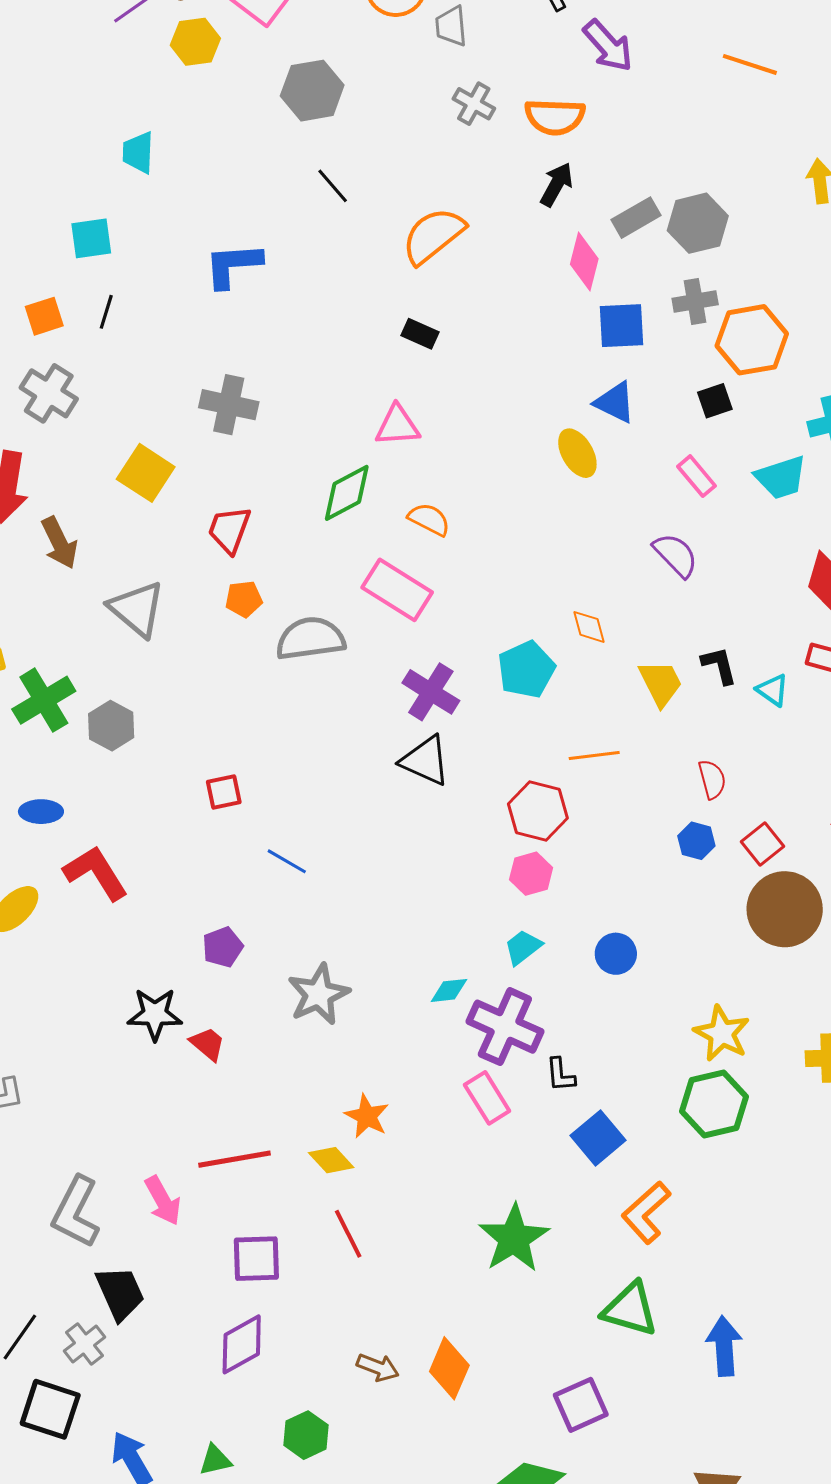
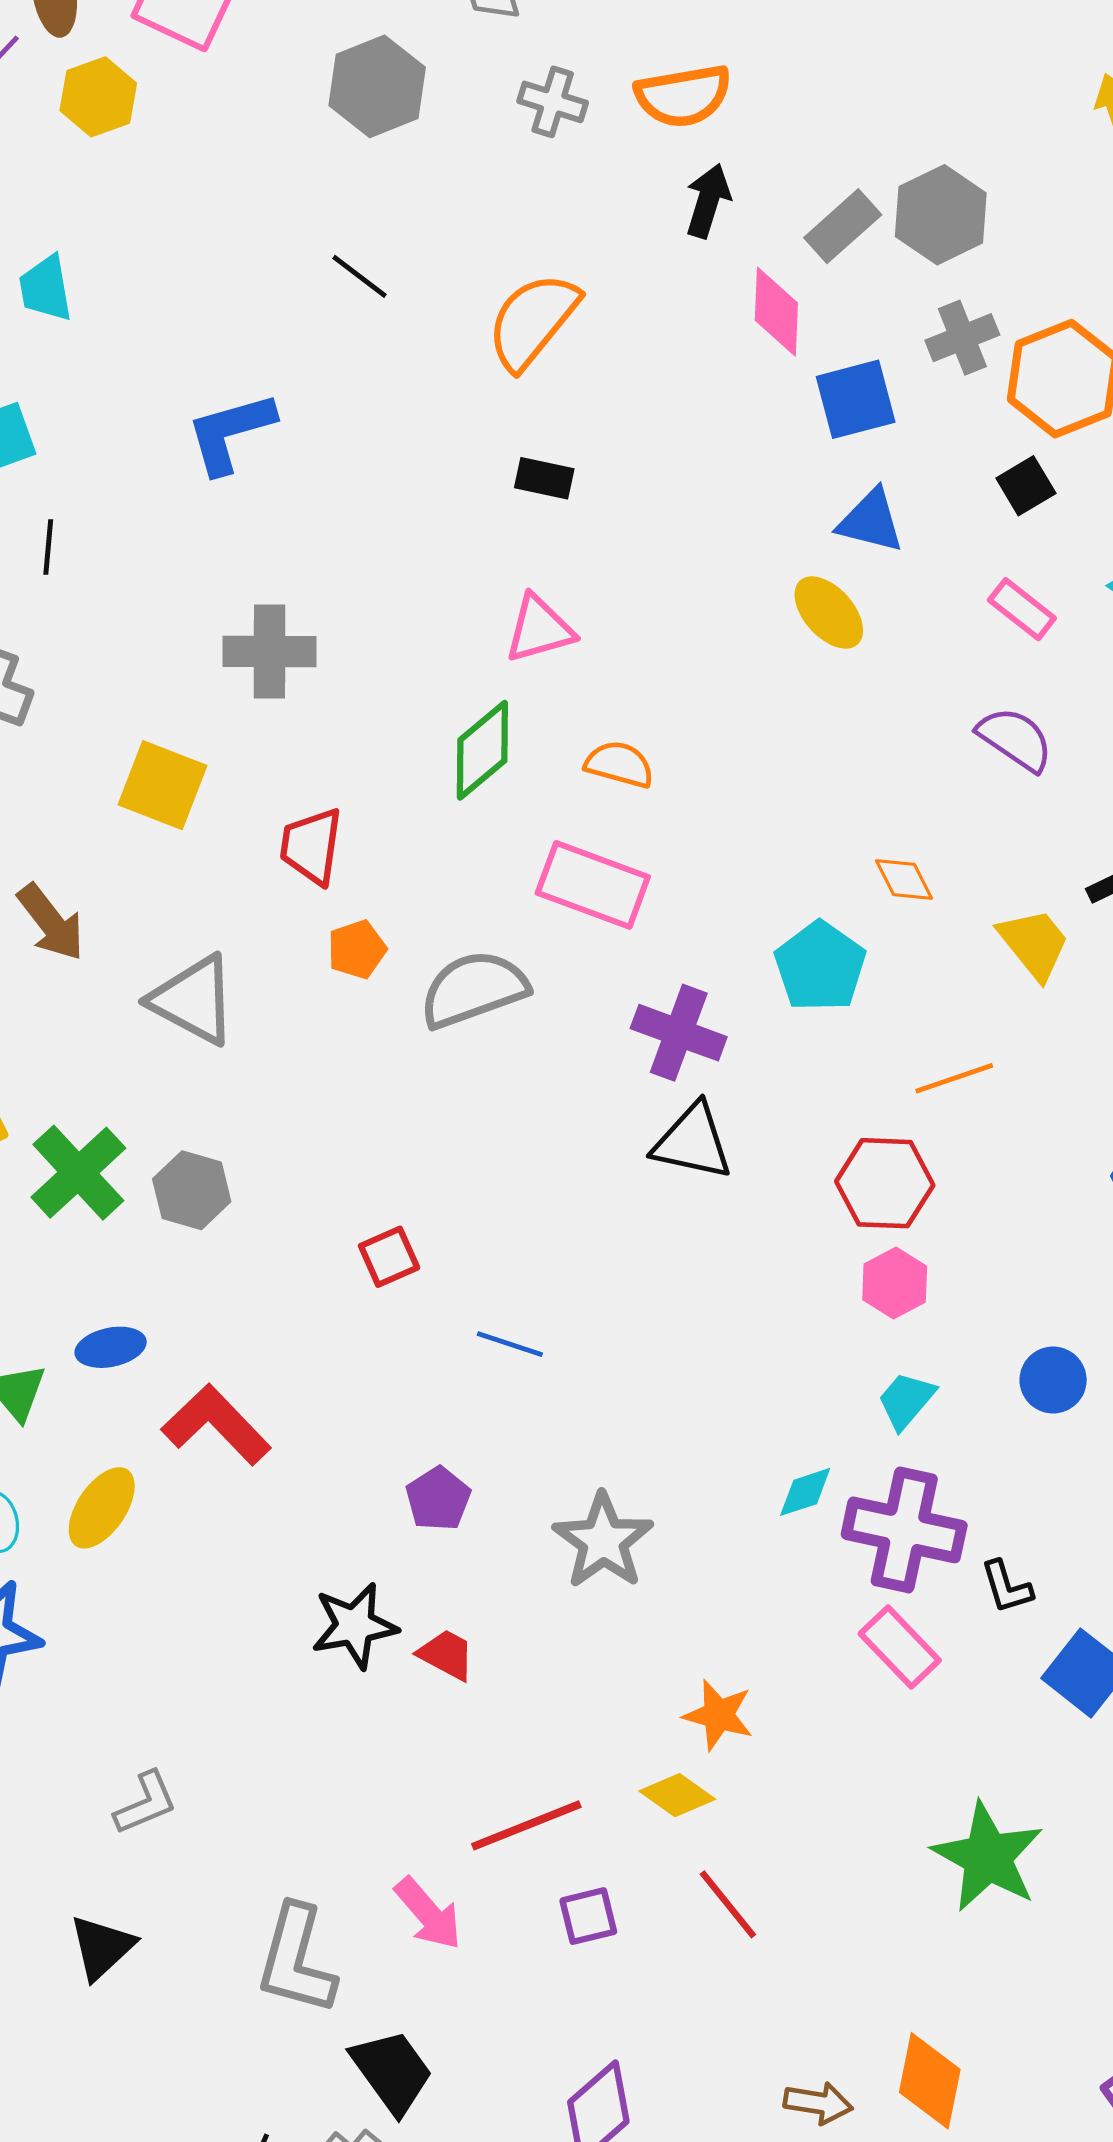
gray hexagon: (312, 91) -> (377, 86), moved
purple square: (256, 1259) -> (588, 1916), moved, size x0.7

